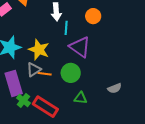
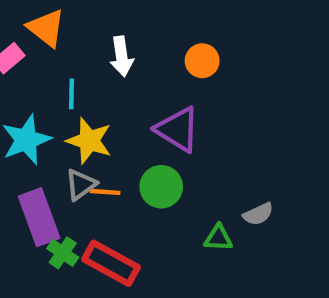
cyan line: (66, 28) -> (71, 94), moved
green triangle: (80, 98) -> (218, 238), moved

